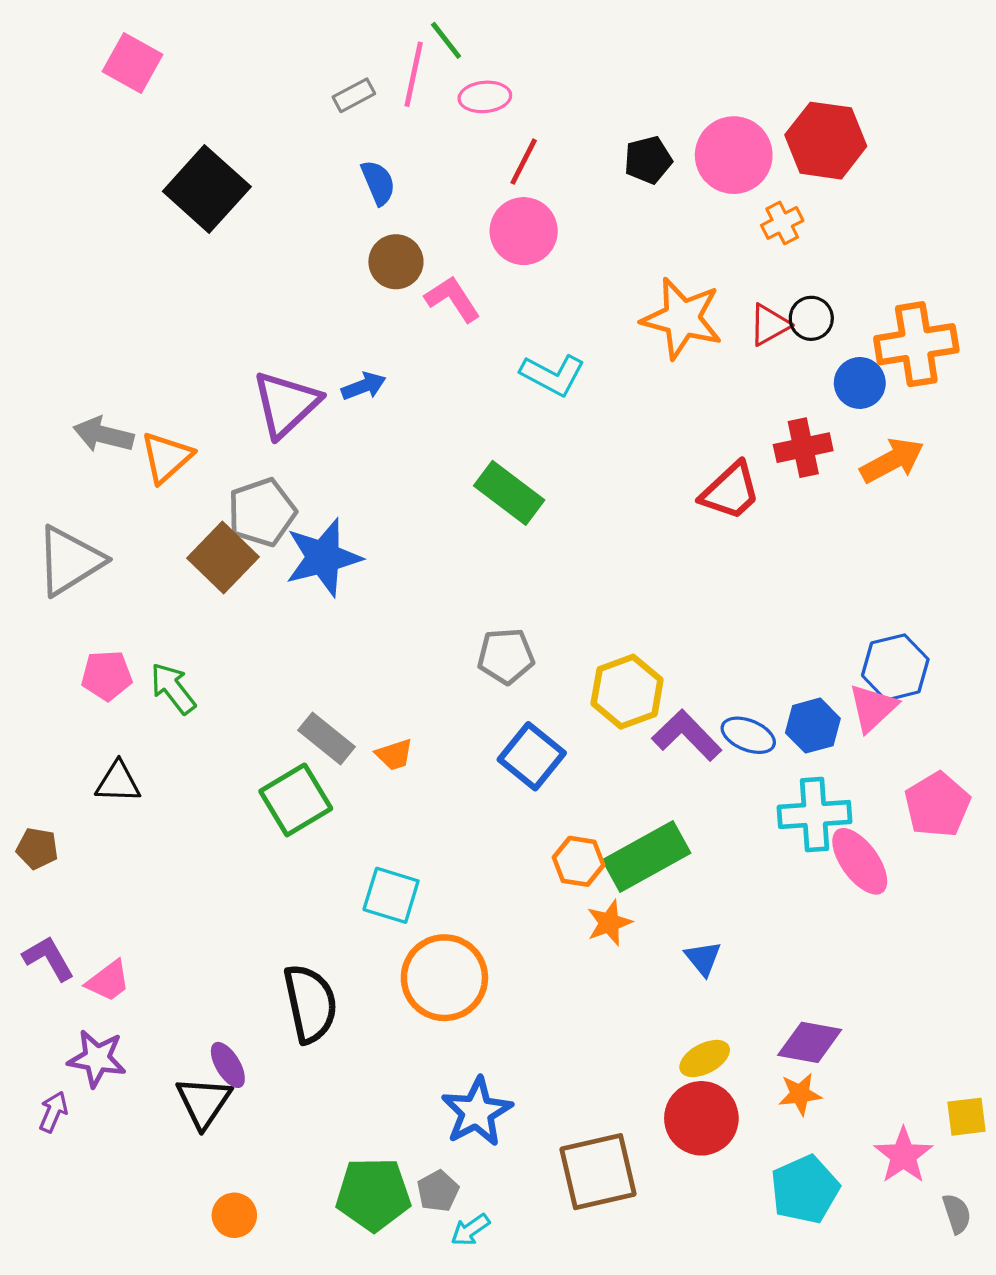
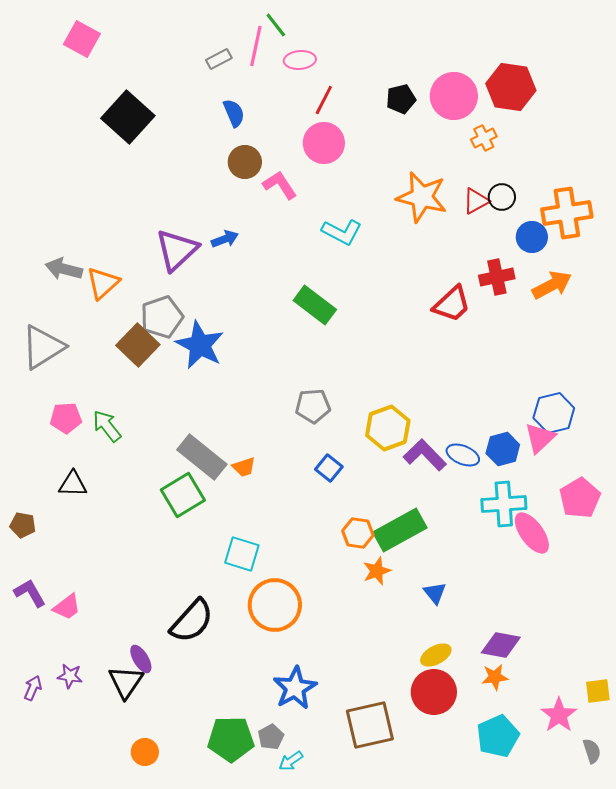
blue star: (323, 558) -> (200, 345), turned -30
gray rectangle: (326, 739) -> (202, 457), size x1.4
blue square: (532, 756) -> (329, 468), size x0.7
black semicircle: (310, 1004) -> (192, 621), turned 54
purple star: (97, 1058) -> (70, 676), moved, size x0.7

